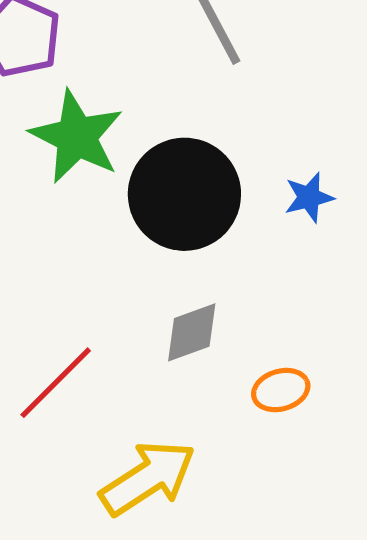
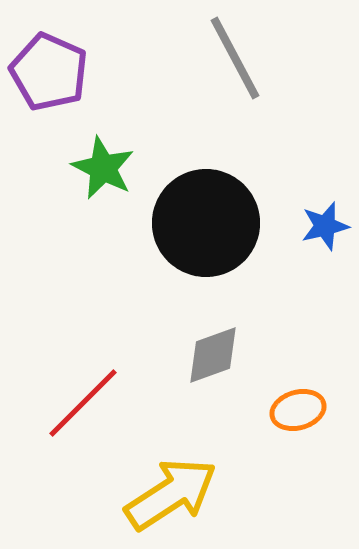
green star: (77, 137) -> (103, 168), size x0.7

